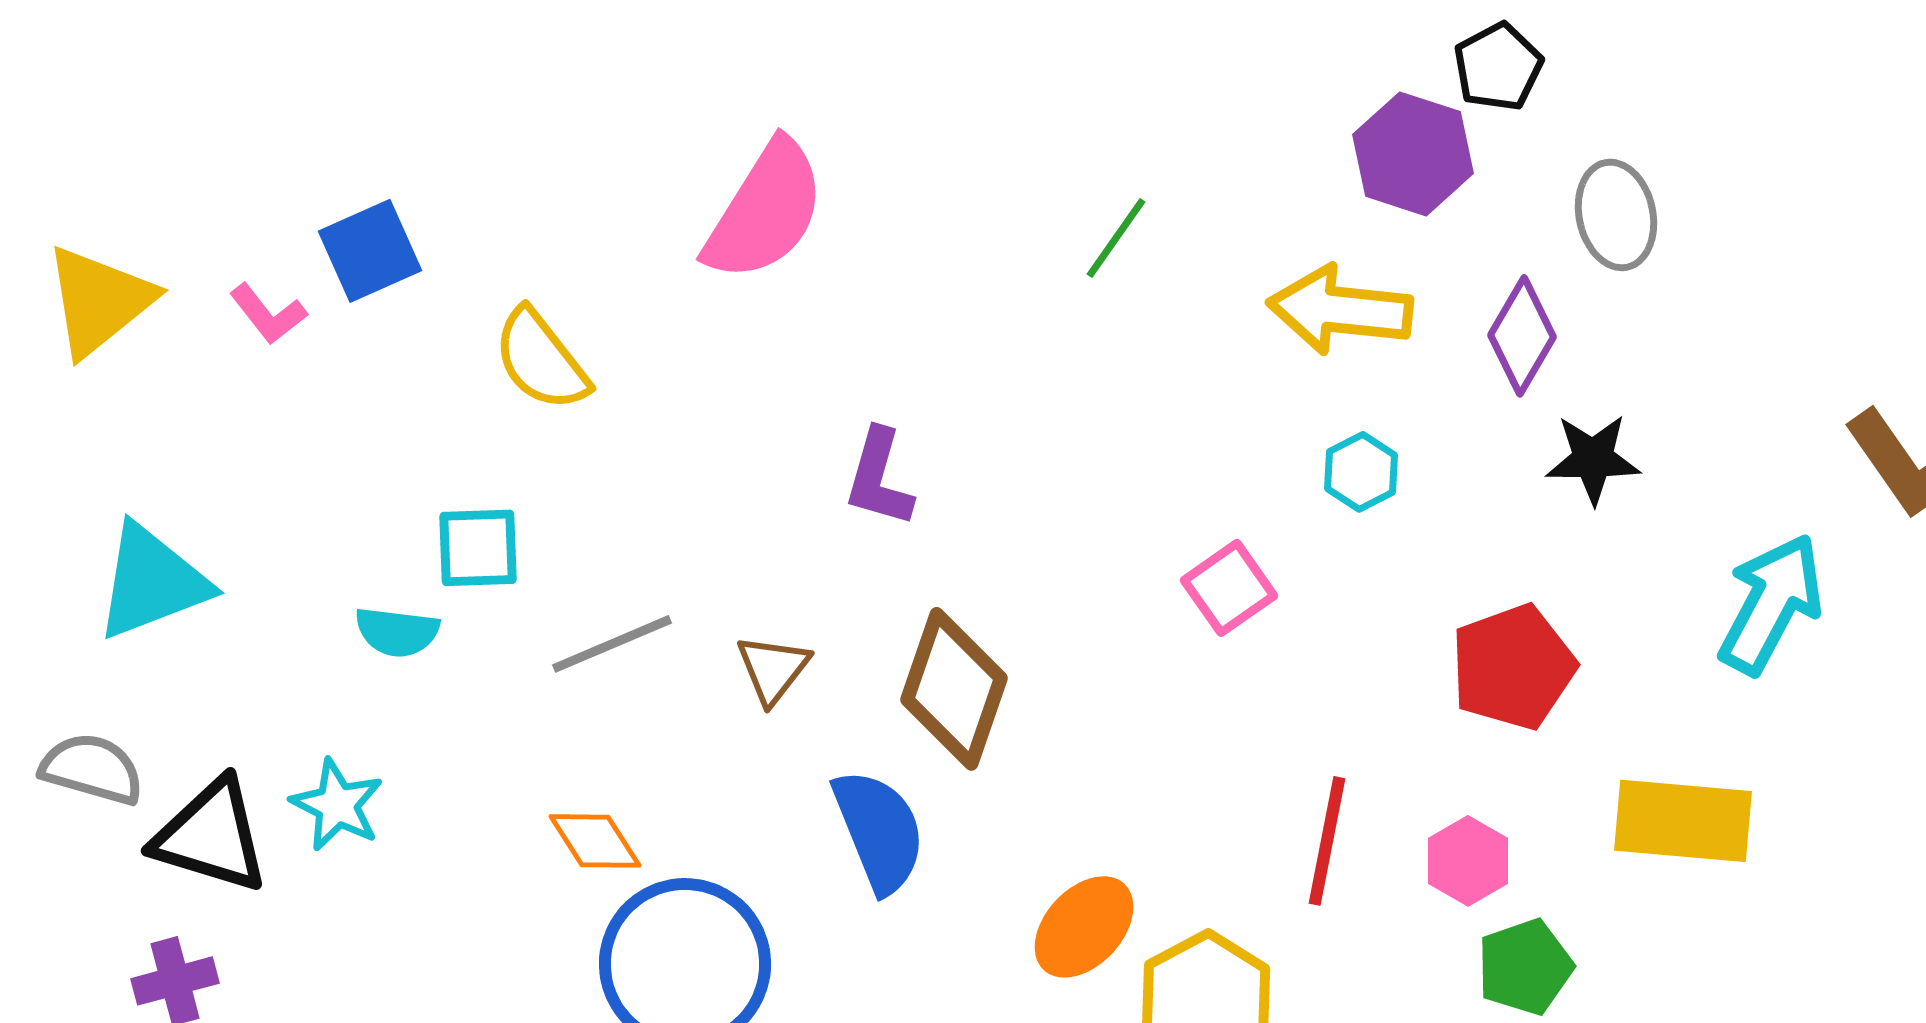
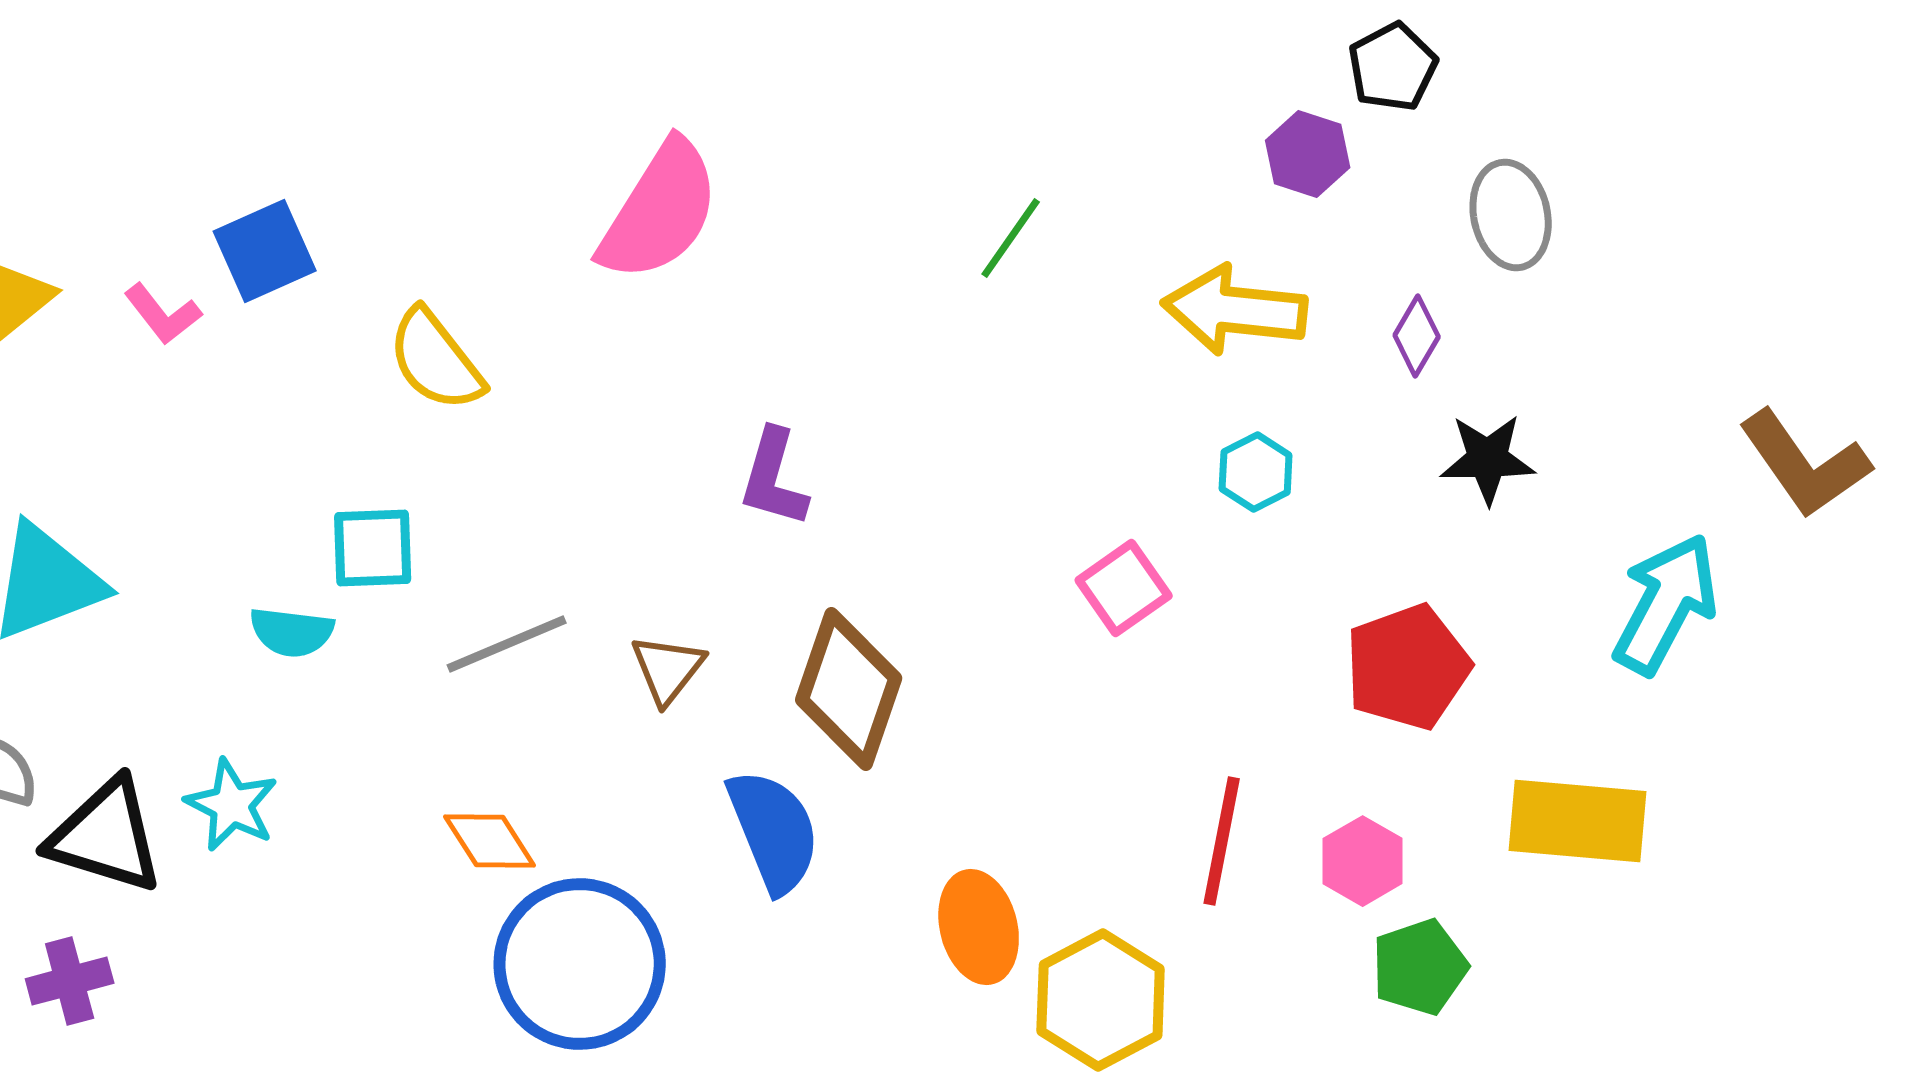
purple hexagon: (1413, 154) -> (1308, 154), size x0.7
purple diamond: (1522, 336) -> (1417, 336), size x0.7
orange ellipse: (1084, 927) -> (979, 927), turned -57

